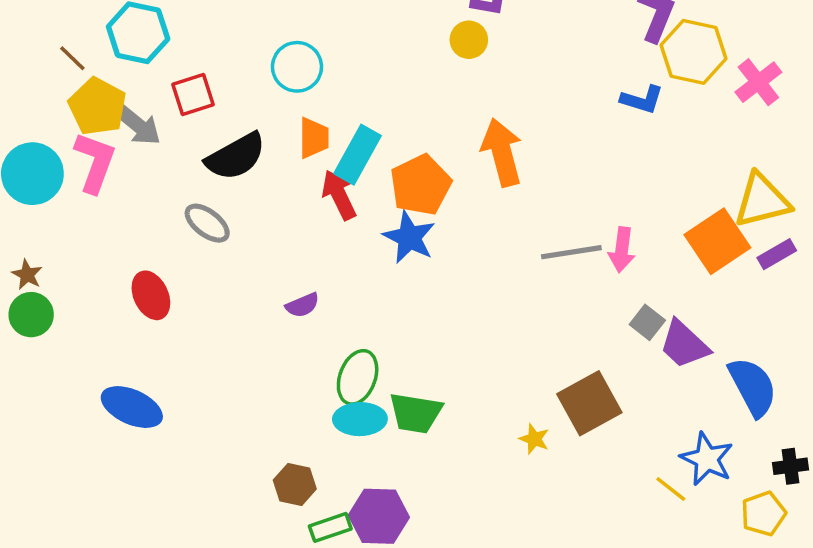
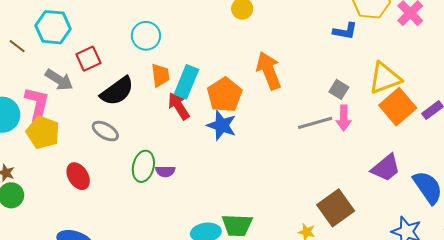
yellow pentagon: (97, 106) -> (43, 132), moved
yellow triangle: (762, 200) -> (385, 78), moved
purple semicircle: (302, 305) -> (165, 171), turned 30
gray square: (647, 322) -> (339, 89), moved
purple trapezoid: (684, 344) -> (386, 168), turned -76
green ellipse: (358, 377) -> (143, 166), moved

